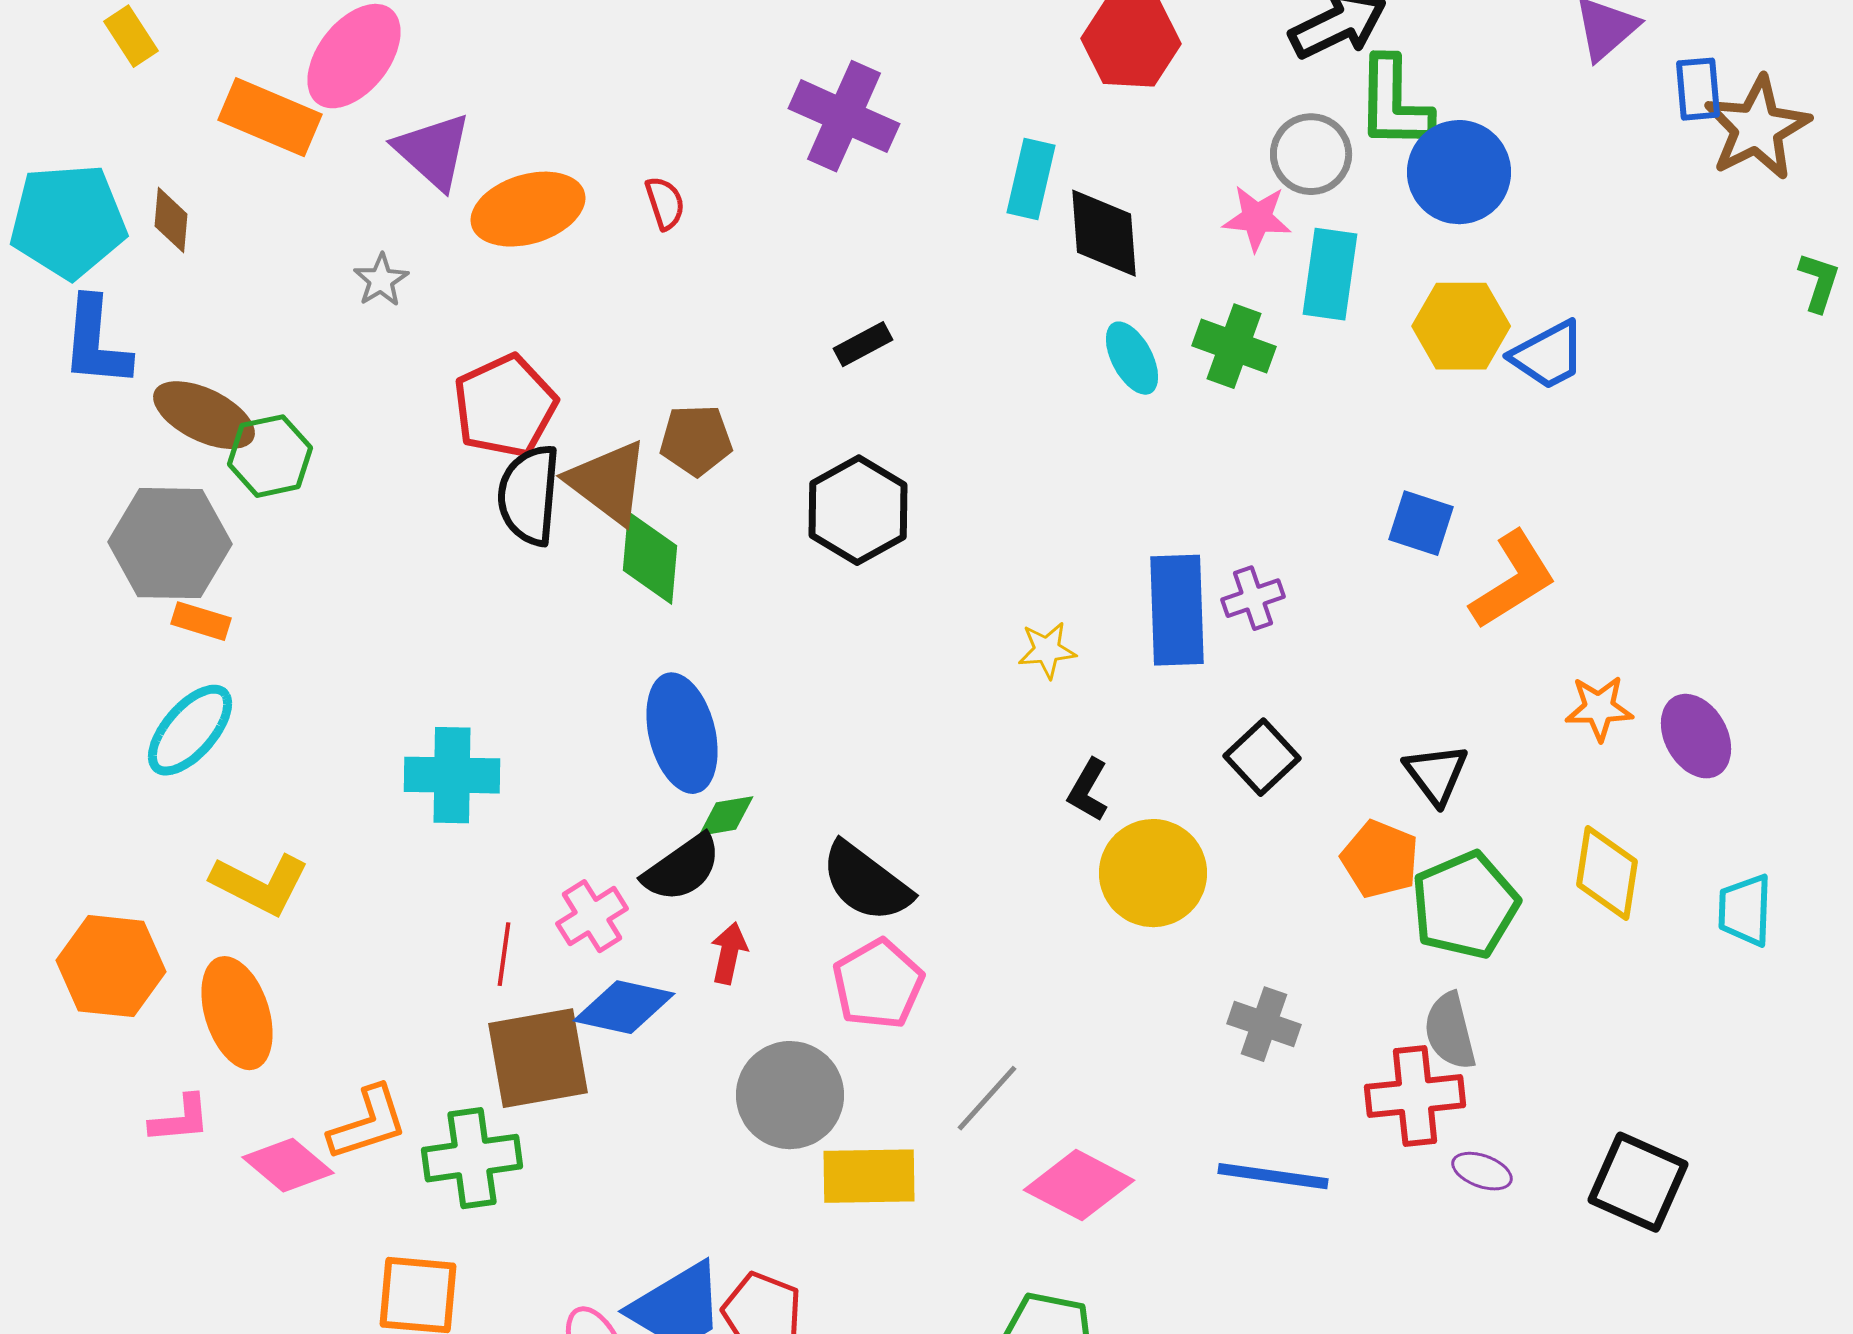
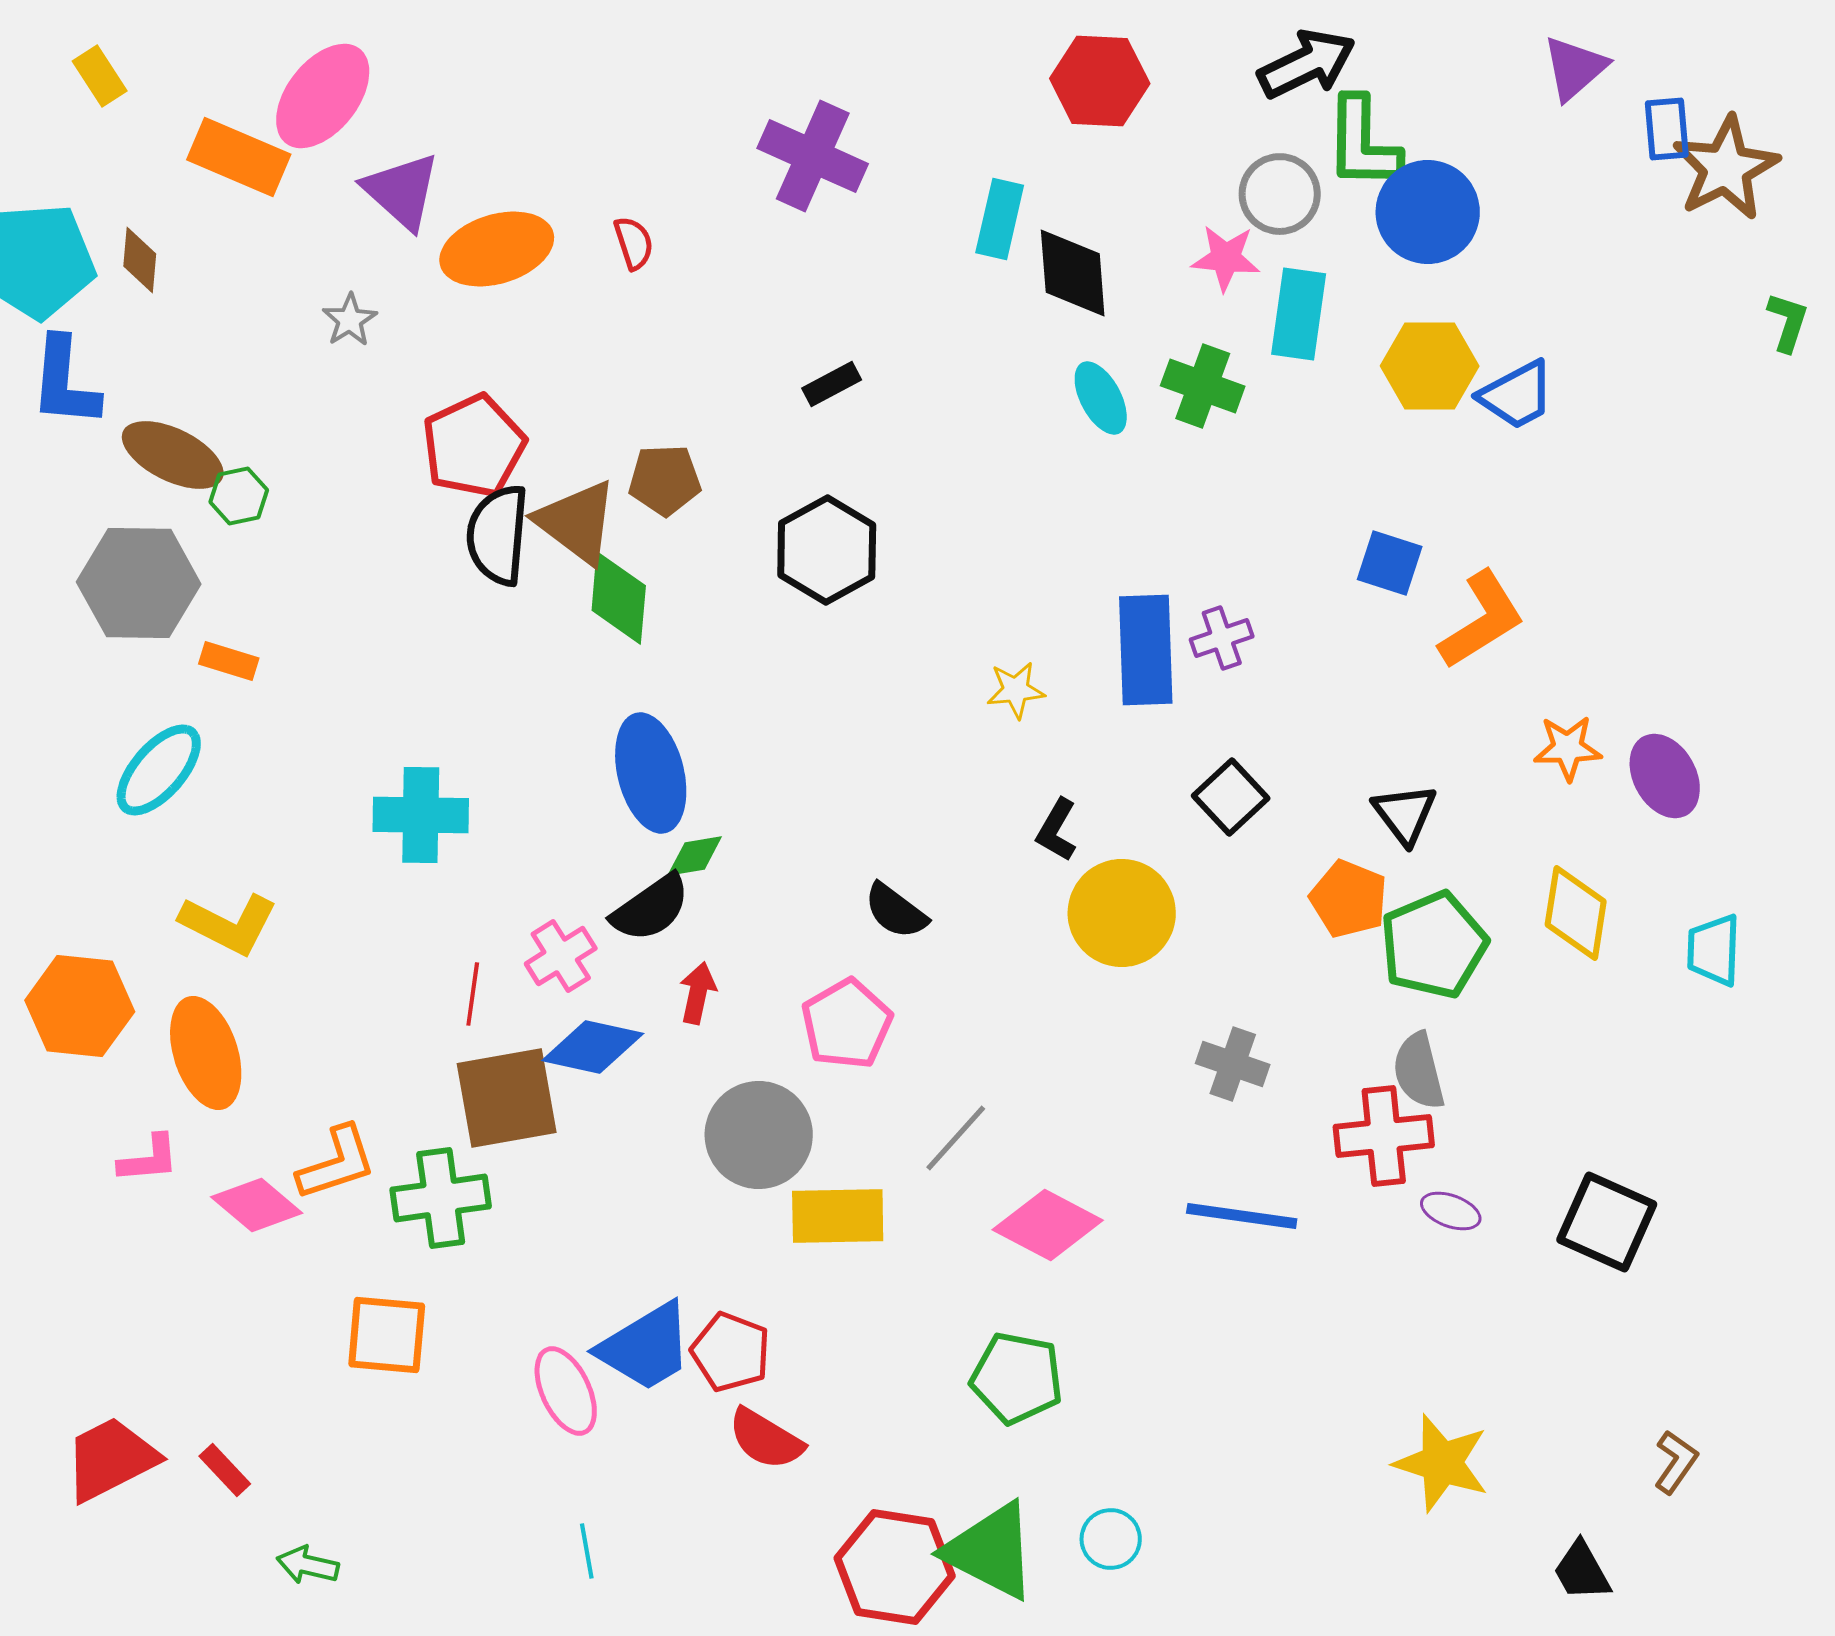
green hexagon: (270, 456) -> (239, 496), size x0.7
orange rectangle: (201, 621) -> (229, 661), moved
black semicircle: (866, 882) -> (896, 911), moved, size x0.7

